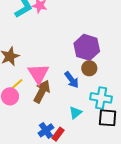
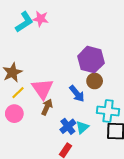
yellow line: (17, 84) -> (18, 93), moved
brown arrow: (42, 92) -> (47, 107), size x0.7
blue cross: (46, 130) -> (68, 126), moved

